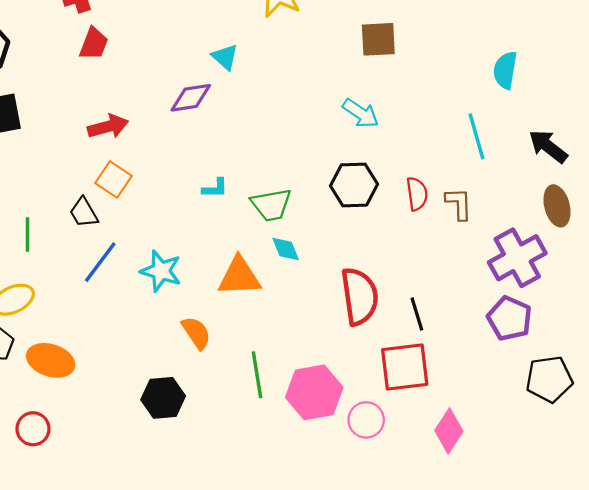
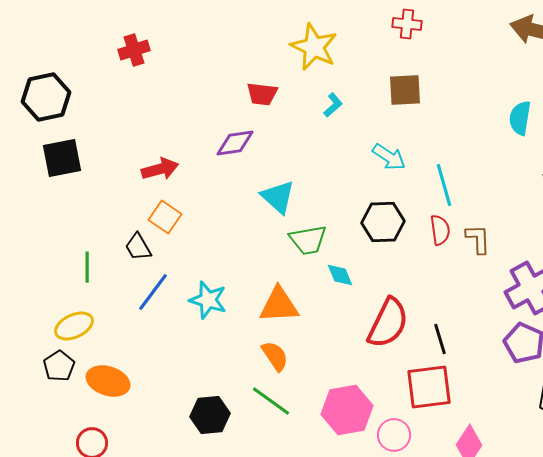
red trapezoid: (94, 44) -> (262, 94), moved, turned 76
cyan triangle: (225, 57) -> (278, 197), moved, size x1.4
cyan line: (476, 136) -> (444, 185), moved
cyan L-shape: (215, 188) -> (333, 105), moved, turned -40
cyan diamond: (286, 249) -> (340, 275), moved
red semicircle: (360, 296) -> (388, 323), turned 34
orange semicircle: (196, 333) -> (275, 356), moved
green line: (257, 375) -> (271, 401), moved, turned -45

